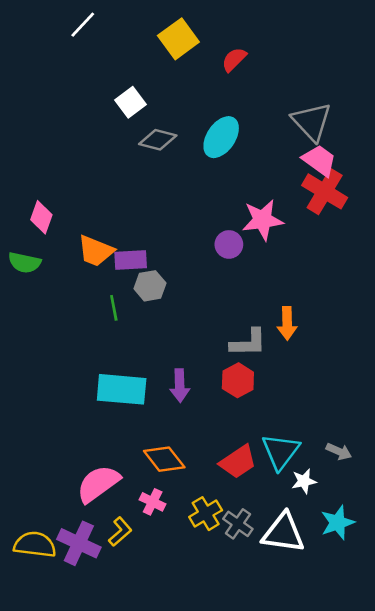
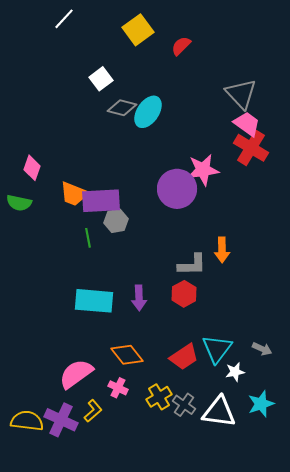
cyan ellipse: (221, 137) -> (148, 112), moved
purple circle: (229, 244) -> (177, 189), size x1.8
purple rectangle: (131, 260) -> (101, 201), size x1.5

